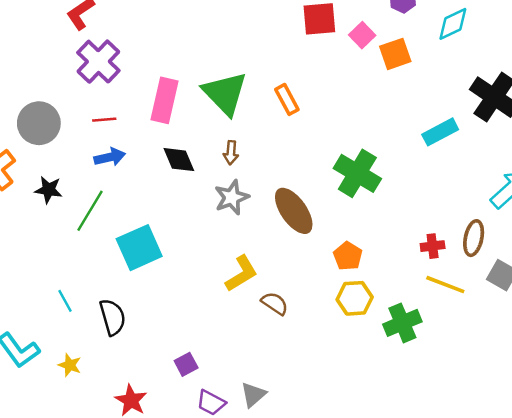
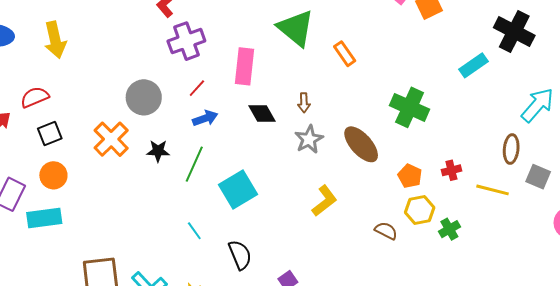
purple cross: (98, 62) -> (186, 41), turned 33
green triangle: (225, 93) -> (296, 28), moved
red line: (104, 120) -> (197, 88), turned -36
red cross: (433, 246) -> (451, 170), moved
cyan line: (65, 301) -> (194, 231), moved
brown semicircle: (275, 303) -> (386, 231), moved
black semicircle: (113, 317) -> (240, 255), moved
green cross: (402, 323) -> (449, 229), moved, size x0.7

